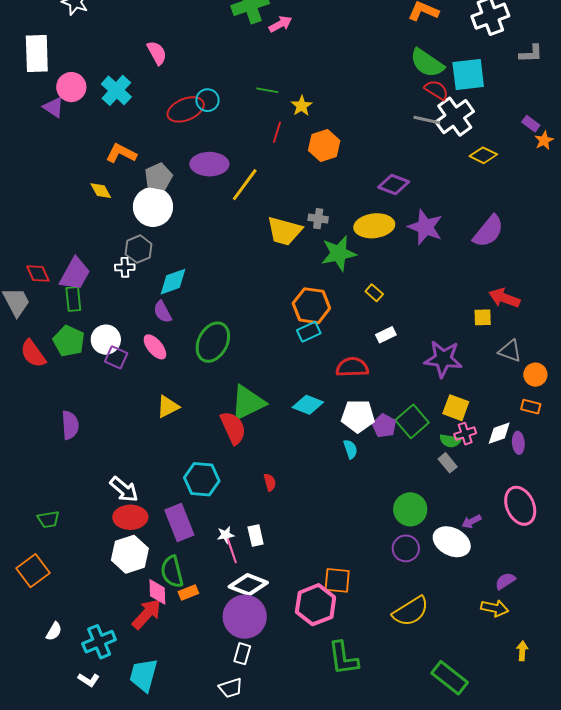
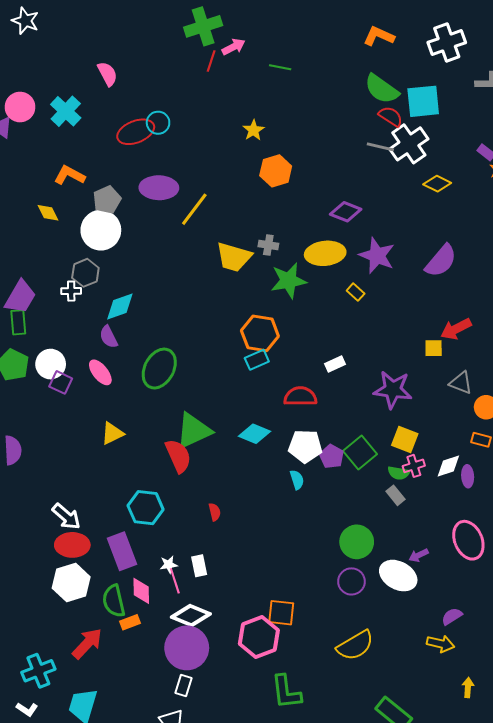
green line: (267, 90) -> (280, 67), moved
red line: (277, 132) -> (211, 61), moved
yellow rectangle: (374, 293) -> (356, 292), moved
red arrow: (504, 298) -> (456, 329), turned -48
pink diamond: (157, 592) -> (141, 591), moved

